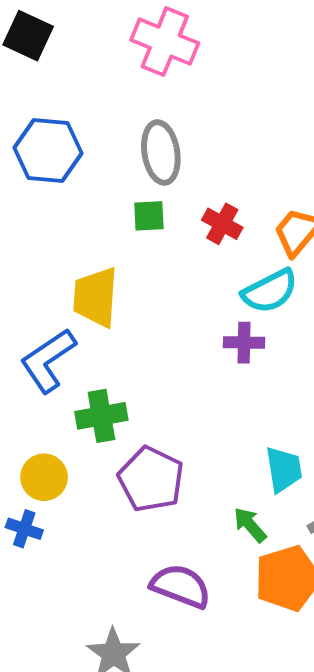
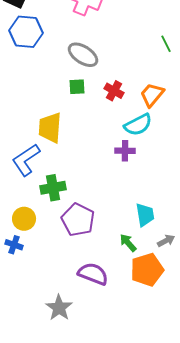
blue hexagon: (48, 151) -> (26, 32), moved
gray ellipse: (161, 152) -> (83, 55), turned -48

